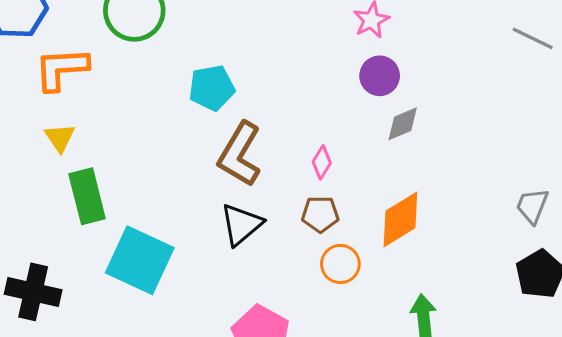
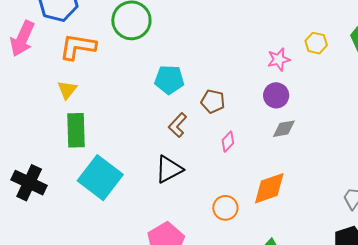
brown L-shape: (240, 154) -> (178, 125), size x0.6
brown pentagon: (320, 214) -> (213, 101), moved

